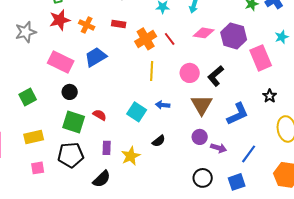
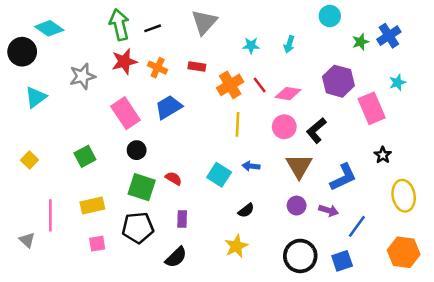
pink diamond: (204, 33) -> (288, 94), moved
pink rectangle: (61, 62) -> (126, 113), turned 30
purple arrow: (219, 148) -> (329, 210), moved
yellow star: (131, 156) -> (236, 246), moved
black circle: (203, 178) -> (300, 256), size x1.4

